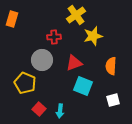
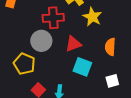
yellow star: (93, 36) -> (92, 17), turned -30
red cross: (54, 37) -> (53, 18), size x1.5

